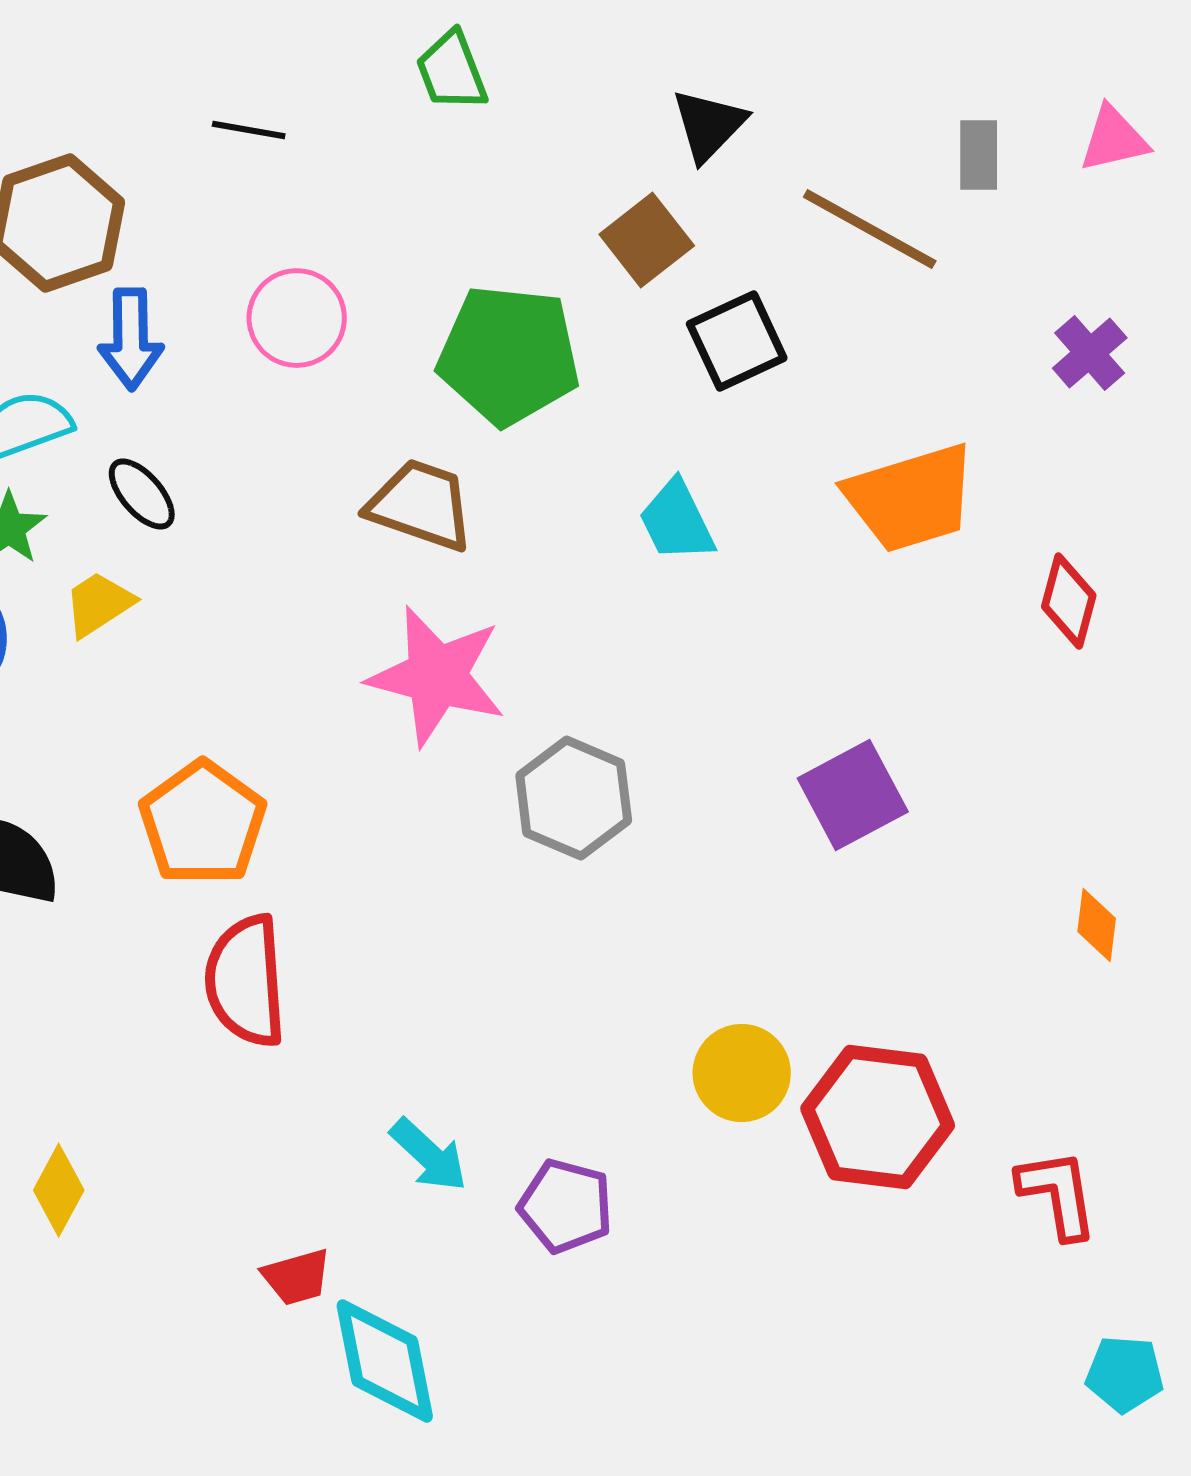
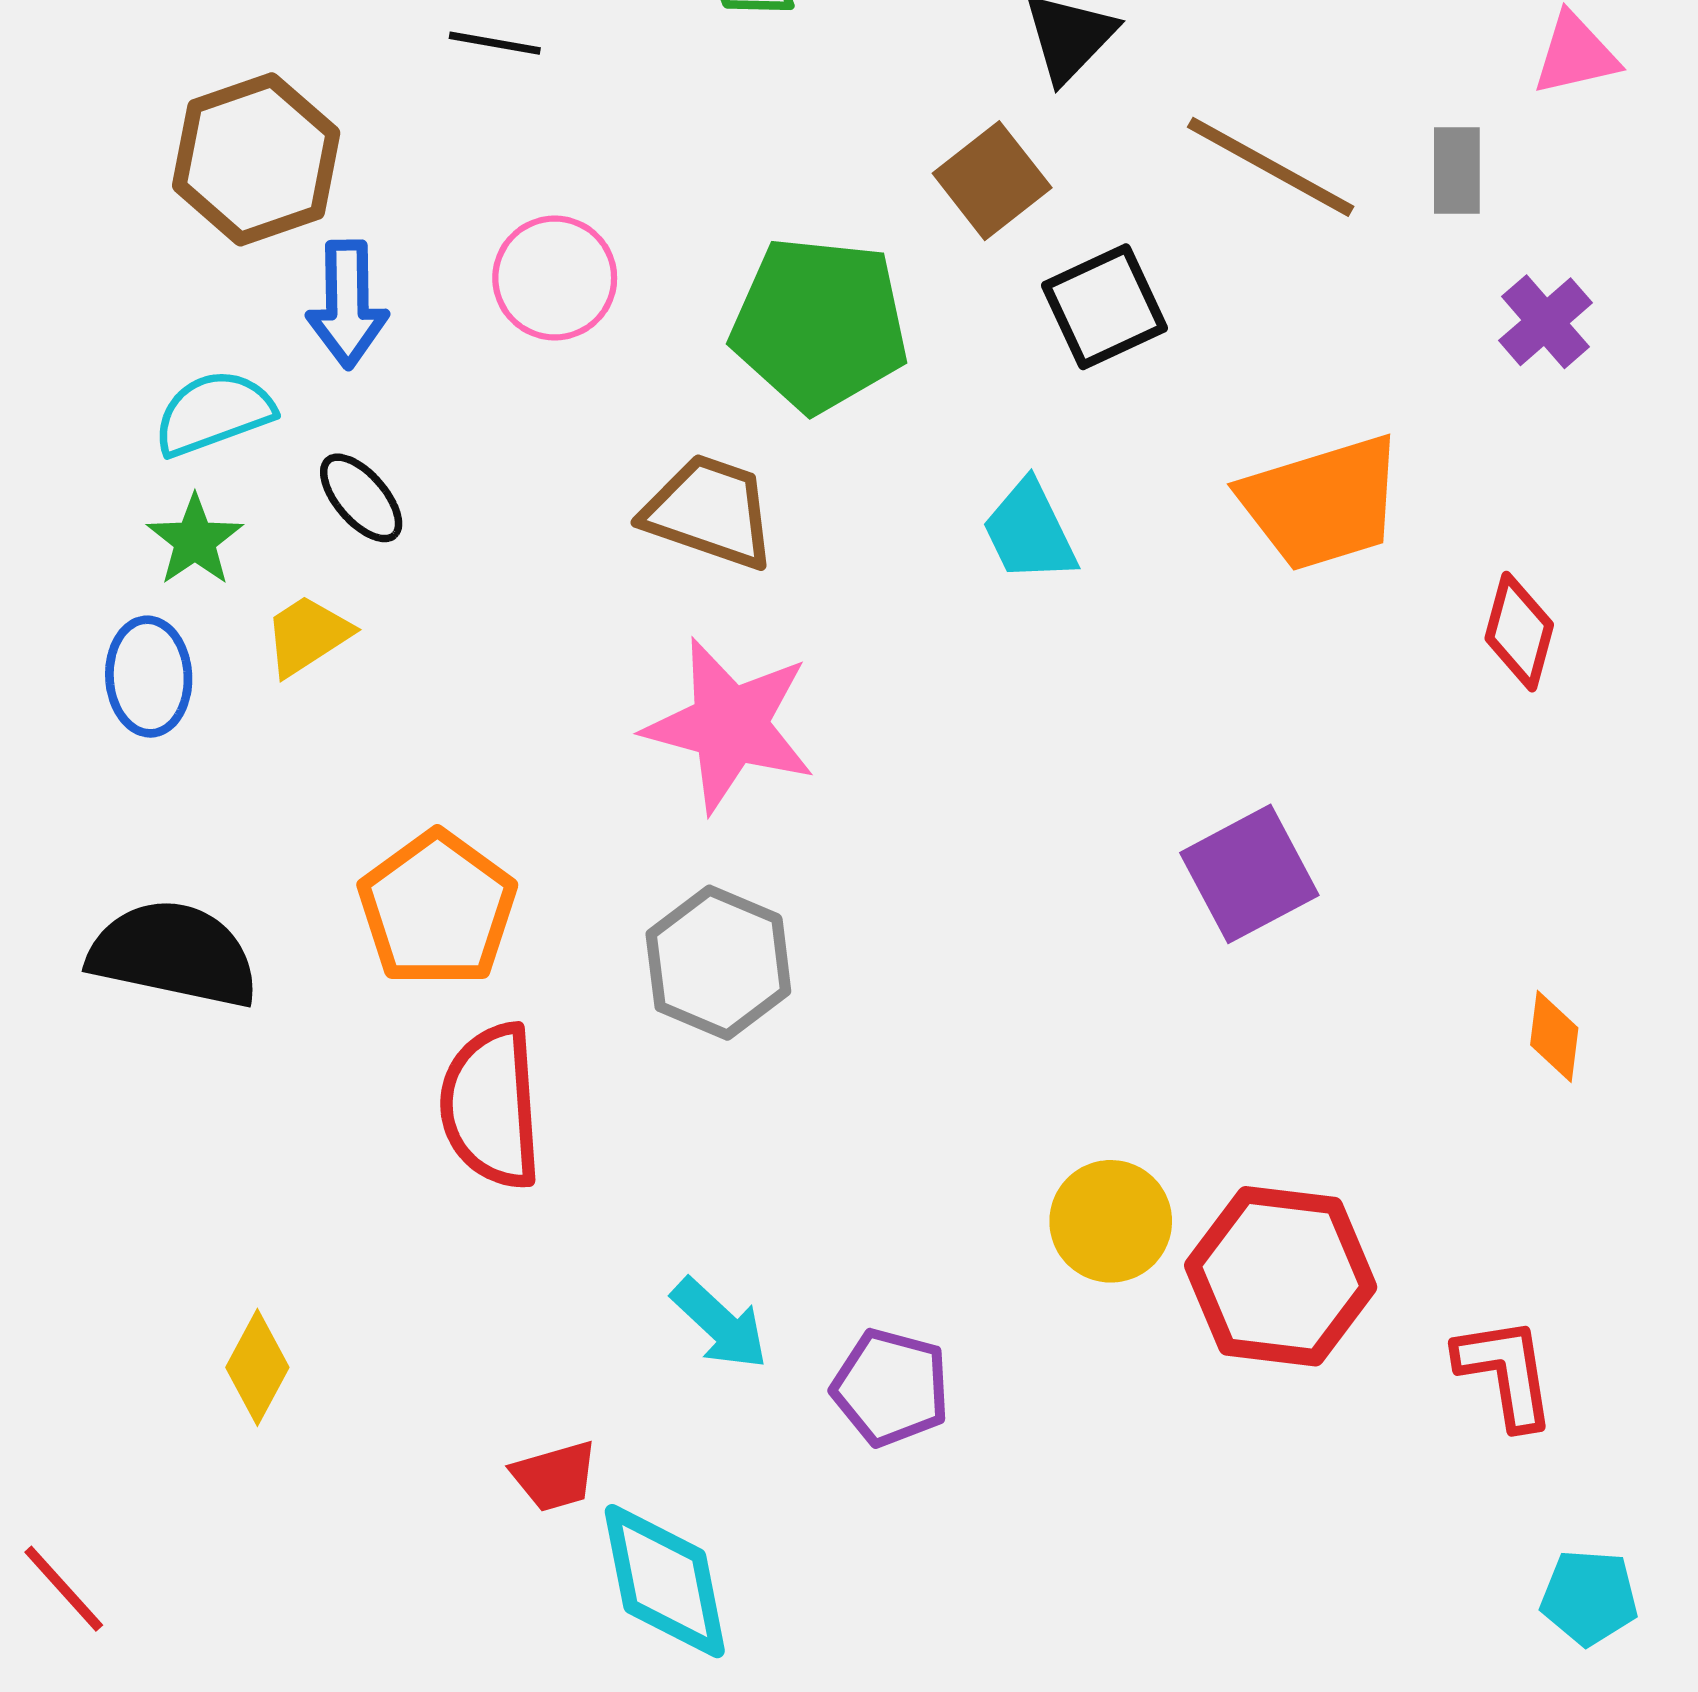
gray rectangle: (979, 155) -> (1457, 171), moved
gray hexagon: (574, 798) -> (718, 963), moved

